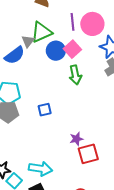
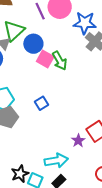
pink square: (72, 49) -> (45, 59), moved
purple star: (76, 139) -> (78, 141), moved

